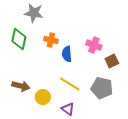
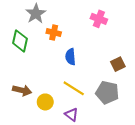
gray star: (34, 13) -> (36, 14), turned 30
orange cross: (51, 40) -> (54, 33), moved
pink cross: (94, 45) -> (99, 19), moved

